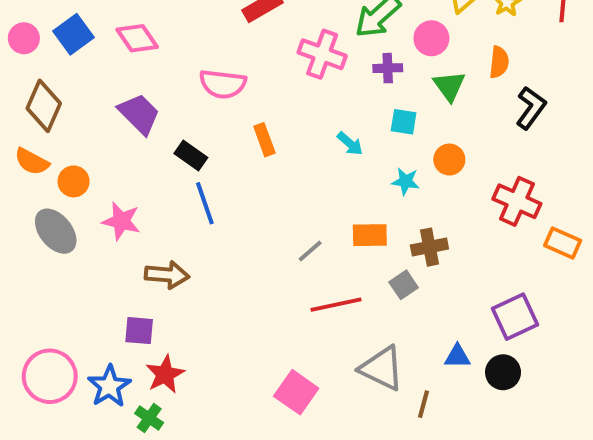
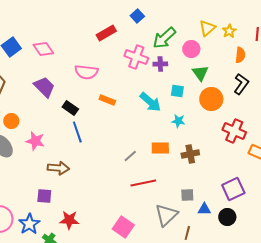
orange semicircle: (499, 62) -> (240, 55), moved
purple cross: (388, 68) -> (160, 64), moved
orange rectangle: (264, 140) -> (107, 100), turned -49
cyan arrow: (350, 144) -> (150, 102), size x1.6
orange circle: (449, 160) -> (211, 99), moved, size x1.5
gray square: (404, 285) -> (187, 195), moved, turned 32
gray triangle: (382, 368) -> (166, 215), turned 50
red star: (165, 374) -> (69, 220), moved, turned 30

